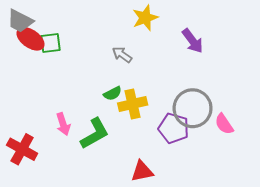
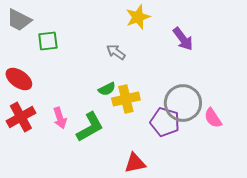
red ellipse: (31, 39) -> (19, 79), moved
red cross: (22, 149) -> (21, 117), moved, turned 32

